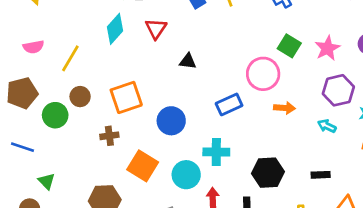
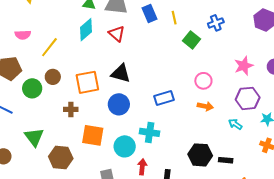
red triangle: (156, 29) -> (117, 34), turned -30
green square: (289, 46) -> (191, 40), moved
black triangle: (188, 61) -> (121, 73), moved, size x1.5
pink circle: (263, 74) -> (203, 81), moved, size x0.7
orange square: (143, 166) -> (93, 135), turned -30
black hexagon: (268, 173) -> (200, 155), moved
green triangle: (46, 181) -> (34, 137), moved, size x1.5

